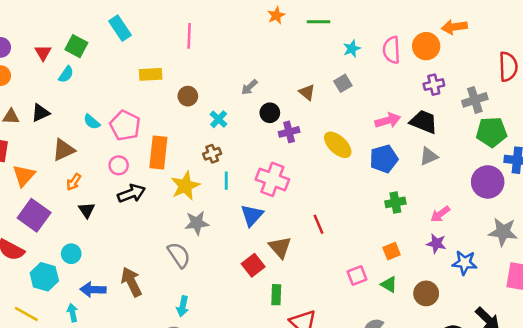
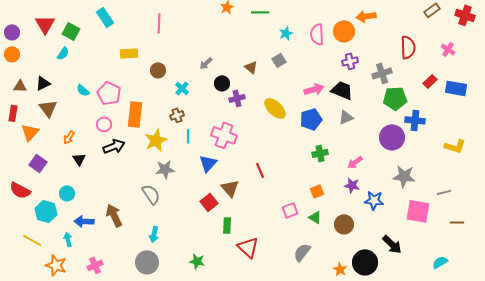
red triangle: (43, 53) -> (45, 24), moved, size x1.5
brown triangle: (64, 150) -> (48, 108), moved, turned -42
purple square: (34, 215) -> (38, 163), size x0.7

